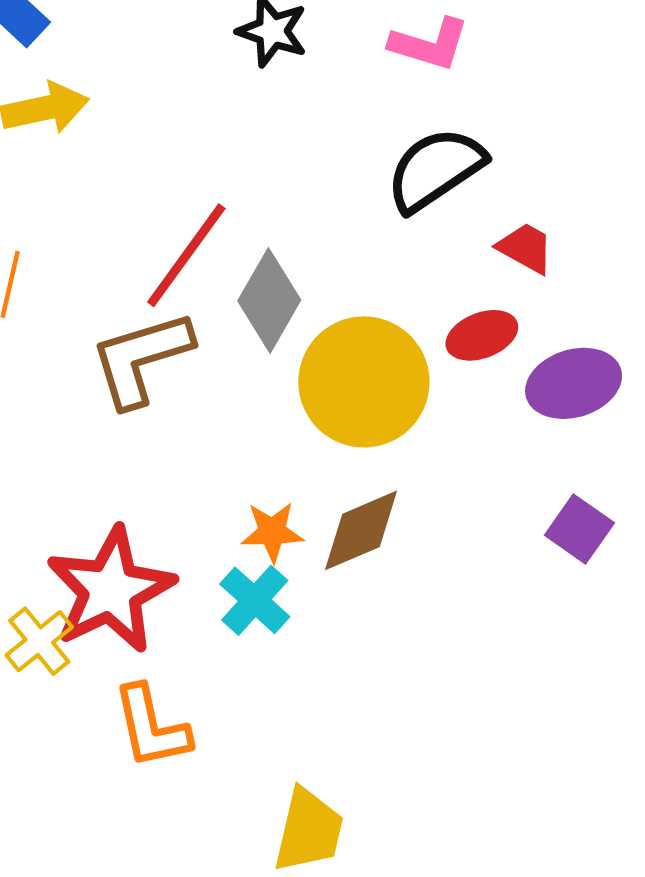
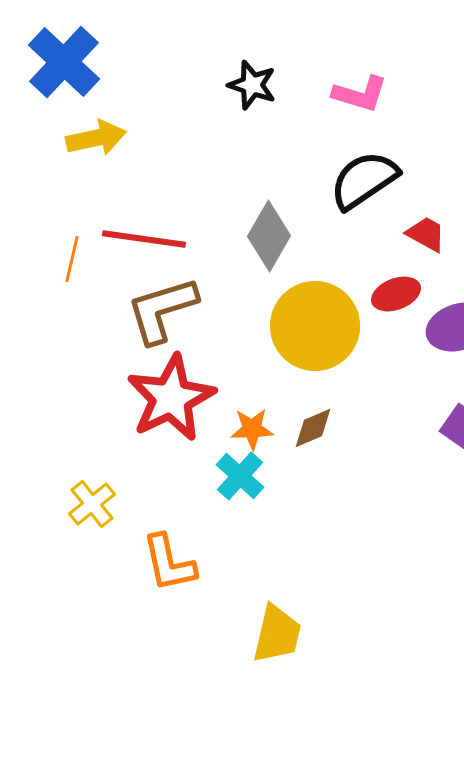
red line: (186, 255) -> (144, 239), moved, turned 62
gray diamond: (269, 300) -> (269, 236), moved
brown diamond: (361, 530) -> (313, 428), size x0.7
red star: (111, 590) -> (171, 398), moved

